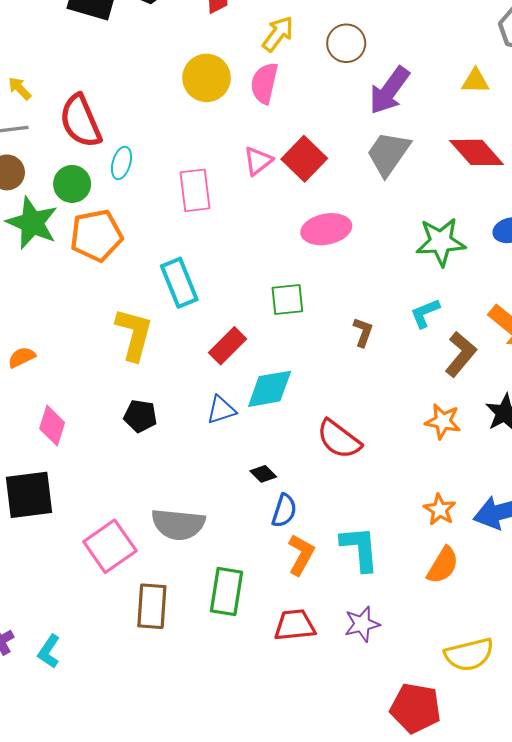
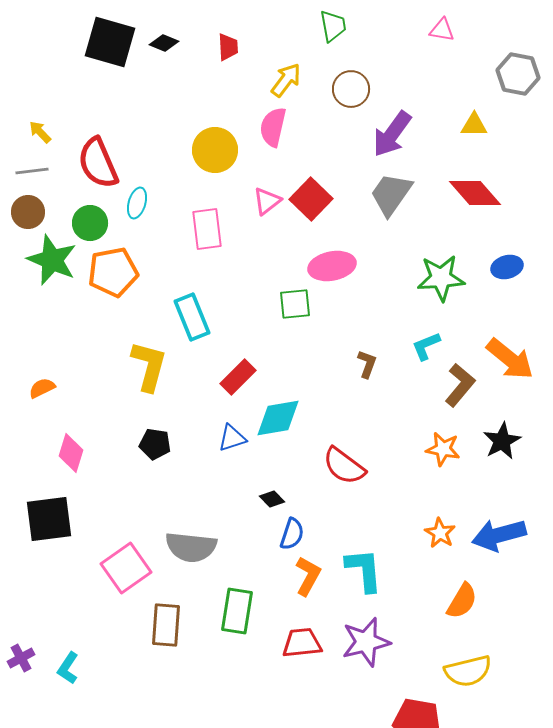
yellow circle: (207, 78) -> (215, 150), moved
green square: (287, 300) -> (295, 304), moved
orange semicircle: (443, 565) -> (462, 601), moved
purple star: (362, 624) -> (366, 642), size x1.4

